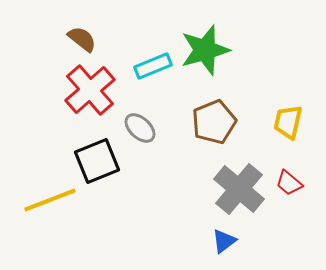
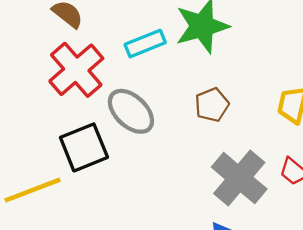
brown pentagon: (214, 122) -> (212, 105), size x0.7
gray ellipse: (140, 128) -> (131, 111), size x1.4

